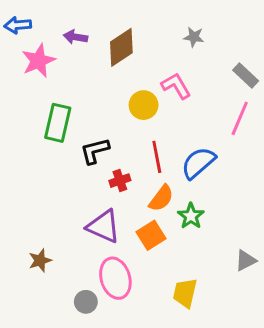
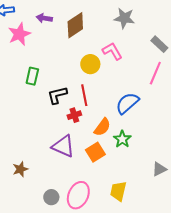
gray star: (194, 37) -> (124, 18), size x1.5
green rectangle: (58, 123) -> (32, 76), size x0.7
red line: (157, 157) -> (84, 95), moved
pink ellipse: (115, 278) -> (78, 195), moved, turned 40

